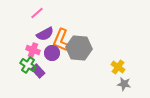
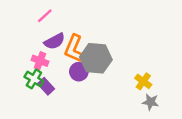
purple circle: (52, 53) -> (79, 72), moved

